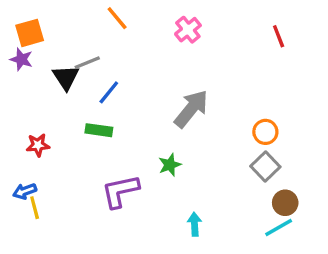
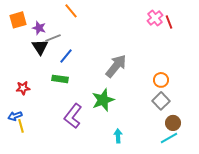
pink cross: (188, 30) -> (155, 18), moved
purple star: (21, 59) -> (39, 28), moved
green star: (170, 165) -> (103, 100), size x1.6
purple L-shape: (120, 191) -> (73, 116), turned -40

